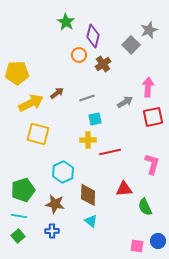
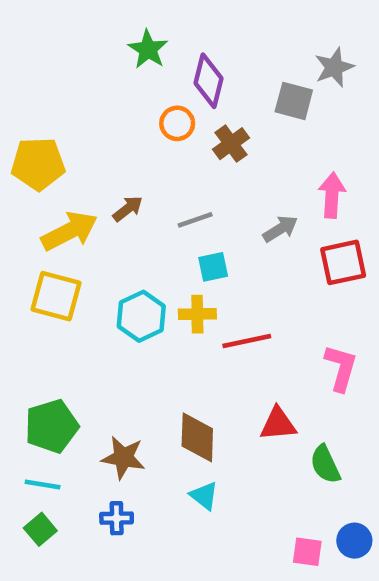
gray square: (131, 45) -> (294, 101), turned -30
yellow square: (38, 134) -> (56, 296), moved
cyan hexagon: (63, 172) -> (141, 316), moved

